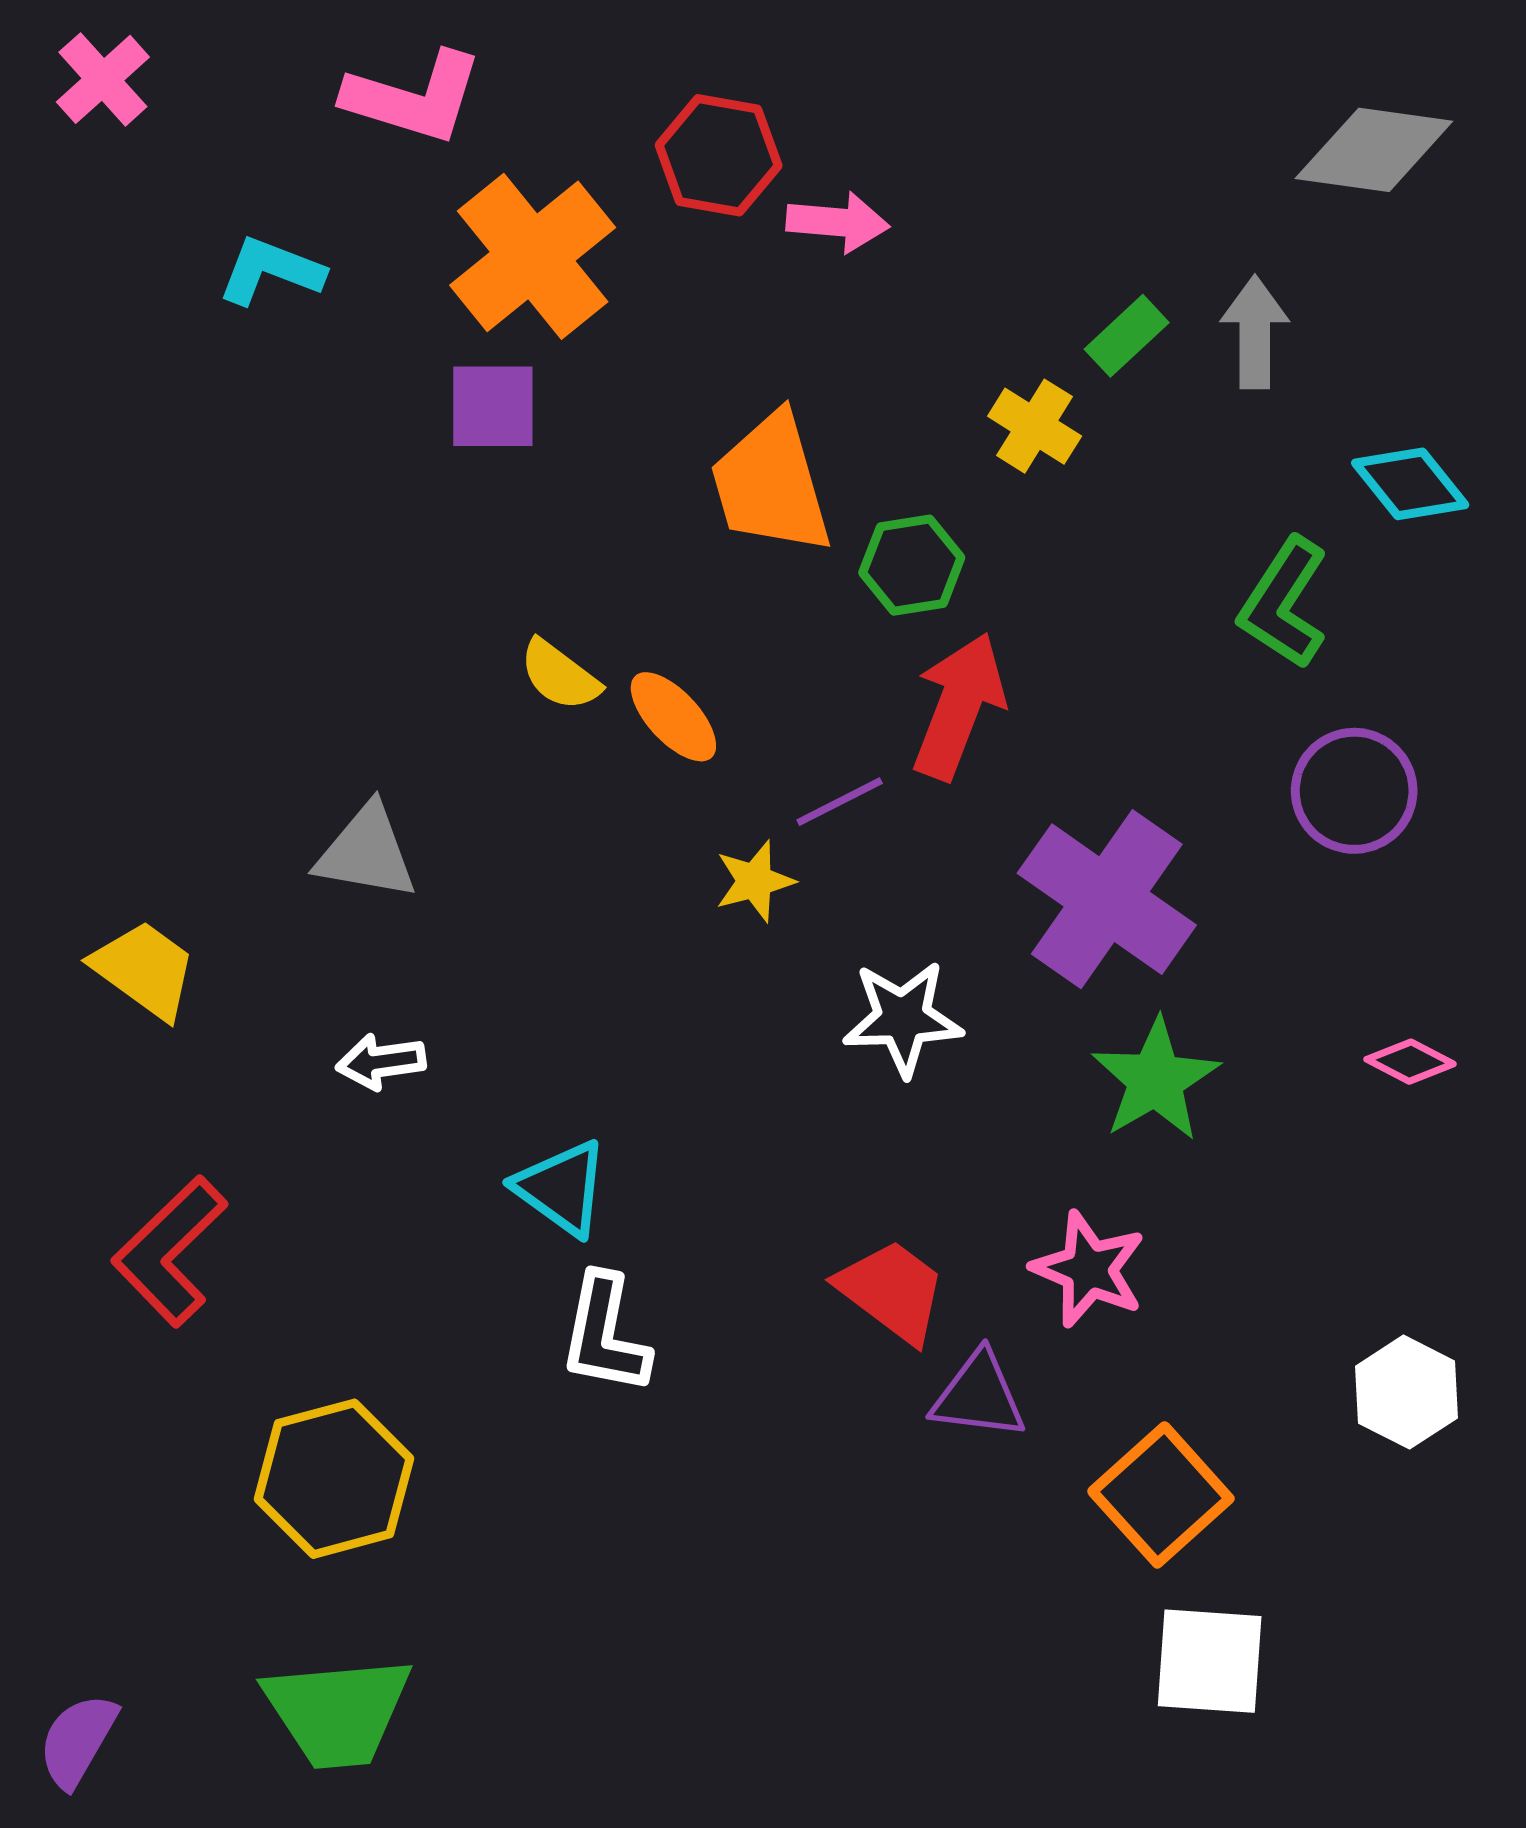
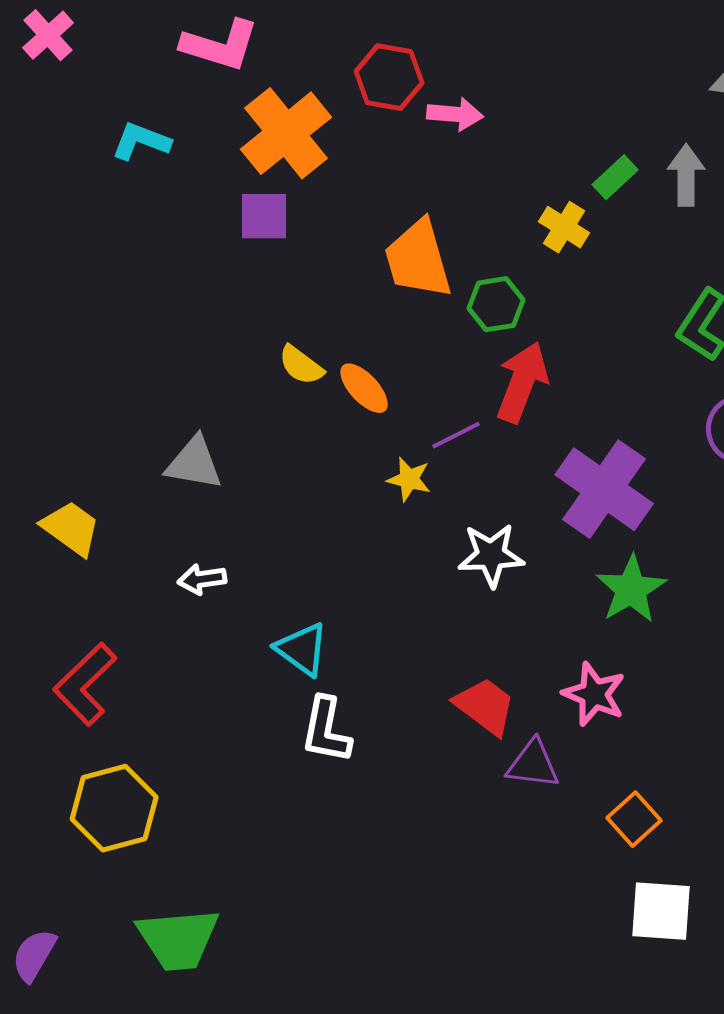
yellow star: (755, 881) -> (409, 479), turned 30
yellow hexagon: (334, 1479) -> (114, 808), moved
orange square: (1161, 1495) -> (634, 819), size x0.7

